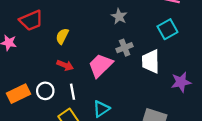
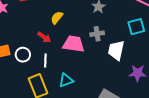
yellow semicircle: (62, 36) -> (57, 18), moved
pink trapezoid: (100, 65) -> (74, 44), turned 40

